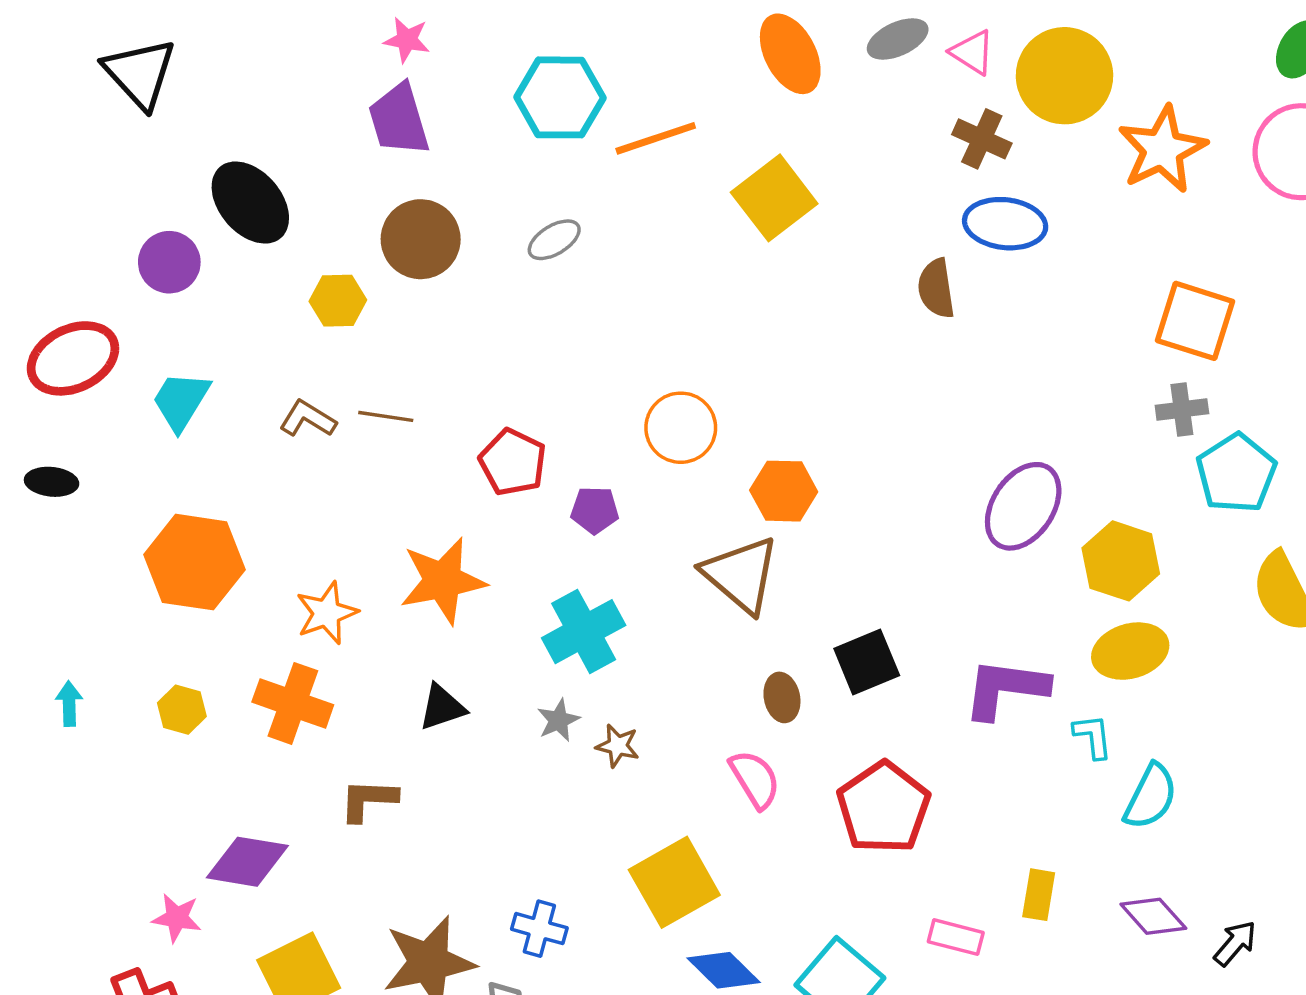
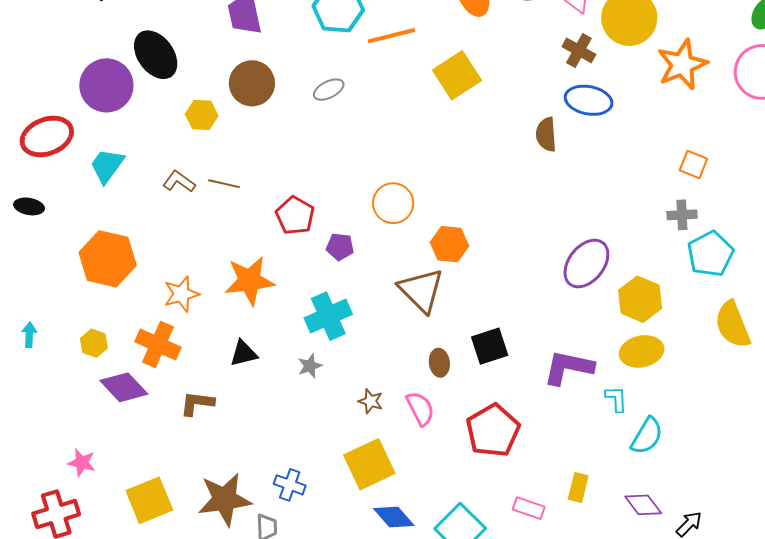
purple circle: (169, 262) -> (106, 85), size x1.5
orange square: (1195, 321) -> (693, 165), size x0.6
brown star: (618, 746) -> (371, 401), moved
purple diamond: (247, 862) -> (124, 387), moved, turned 33

